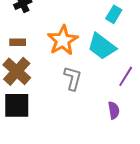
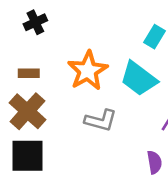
gray L-shape: (73, 78) -> (101, 120), turned 90

